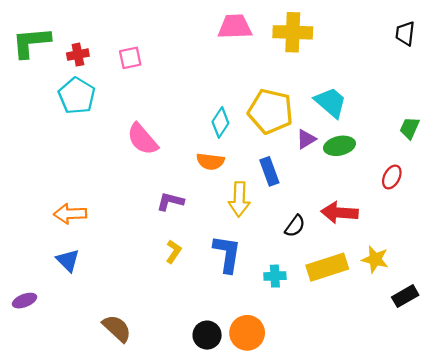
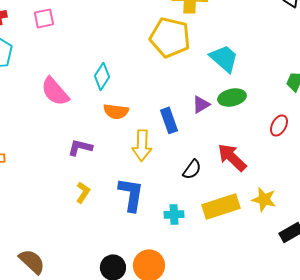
yellow pentagon: (270, 111) -> (170, 37), moved
cyan diamond: (220, 122) -> (102, 76), moved
purple triangle: (306, 139) -> (201, 104), moved
red arrow: (339, 213) -> (232, 157), turned 40

